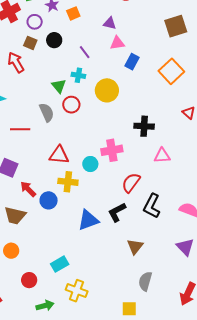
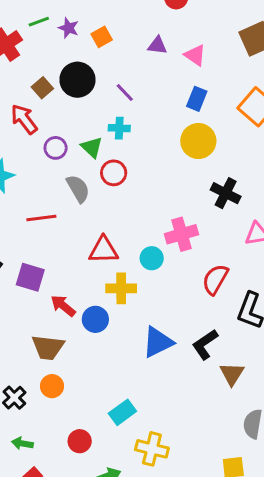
purple circle: (35, 22) -> (56, 148), moved
black circle: (54, 40) -> (77, 80), size x1.5
brown square: (30, 43) -> (42, 88), turned 32
pink triangle: (117, 43) -> (195, 55), moved, turned 49
yellow circle: (107, 90) -> (198, 141), moved
black cross: (144, 126) -> (226, 193), turned 30
black L-shape: (117, 212) -> (205, 344), moved
orange circle: (11, 251) -> (52, 386), moved

